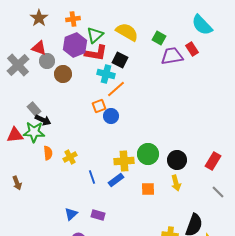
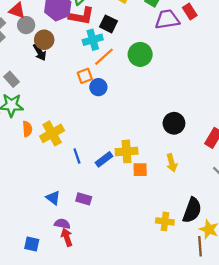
cyan cross: (106, 74) -> (93, 40), turned -30
black arrow: (43, 120) -> (40, 52), moved, turned 35
green circle: (148, 154) -> (140, 54), moved
yellow cross: (70, 157) -> (52, 133), size x1.5
black circle: (177, 160) -> (174, 123), moved
yellow cross: (124, 161) -> (127, 151), moved
blue triangle: (71, 214) -> (53, 198), turned -40

